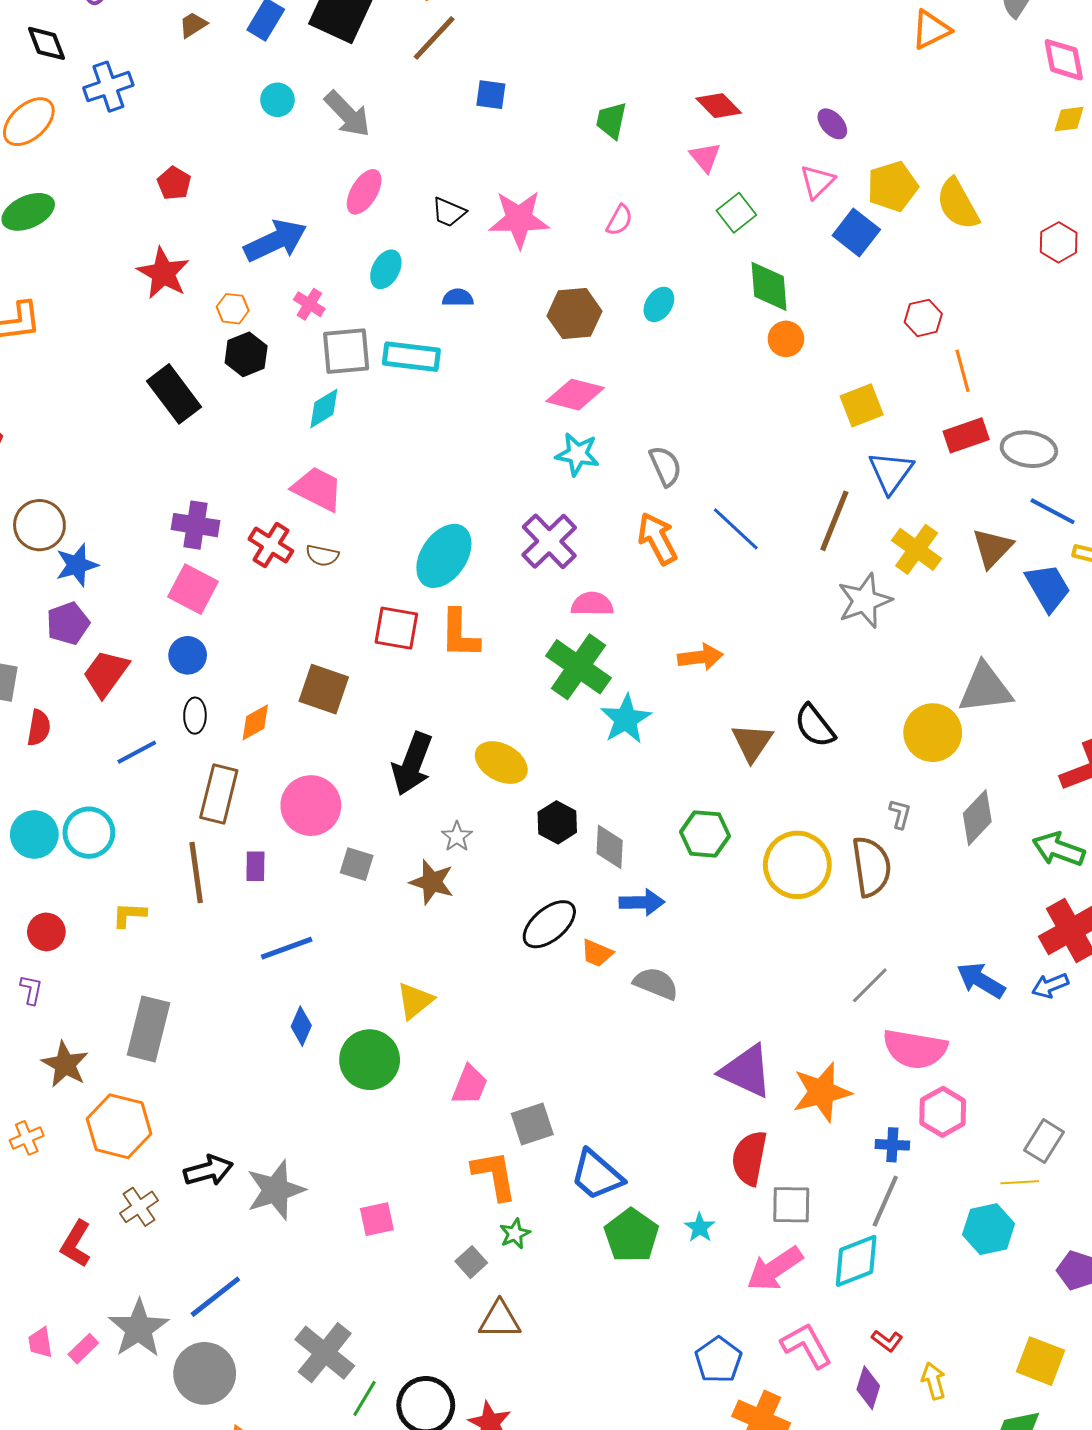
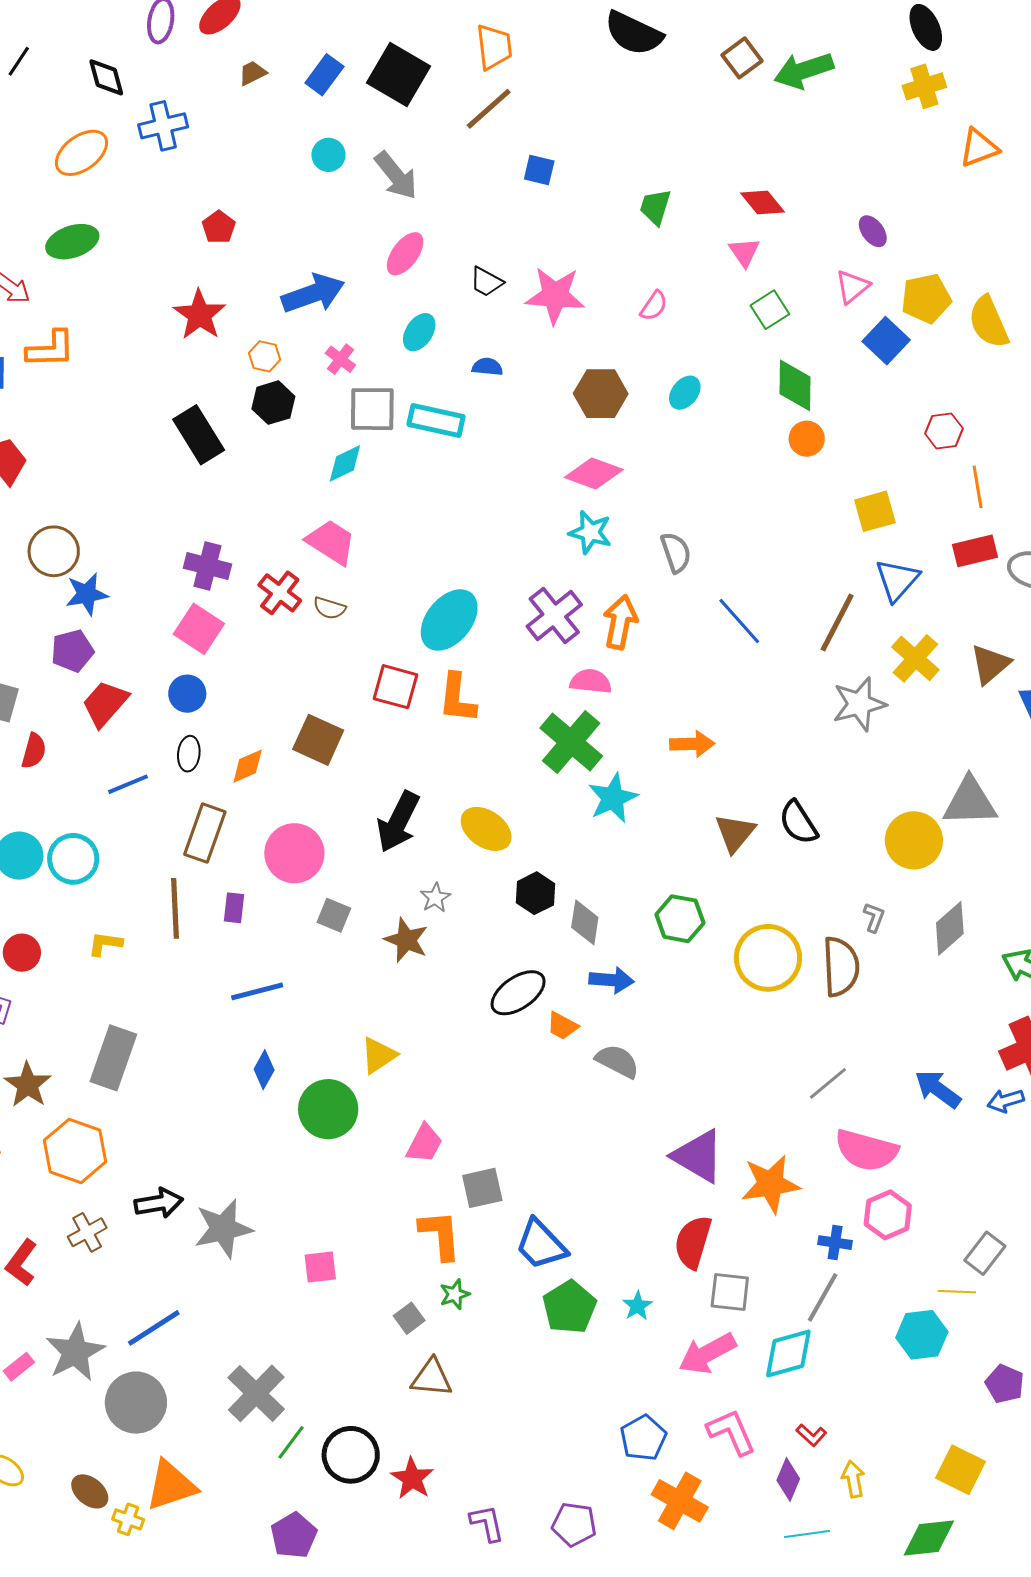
orange arrow: (657, 539) -> (620, 622), moved, turned 34

